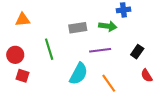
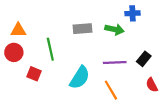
orange triangle: (23, 20) -> (18, 30), moved
purple line: (100, 50) -> (115, 63), moved
red square: (23, 76) -> (34, 74), moved

